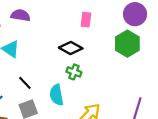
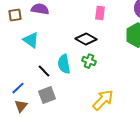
cyan semicircle: (56, 95) -> (64, 64), moved

